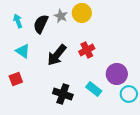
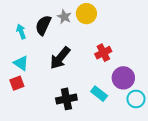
cyan arrow: (18, 21) -> (21, 32), moved
red cross: (87, 50) -> (103, 53), moved
cyan triangle: (23, 51) -> (21, 63), moved
black cross: (63, 94) -> (66, 99), turned -30

